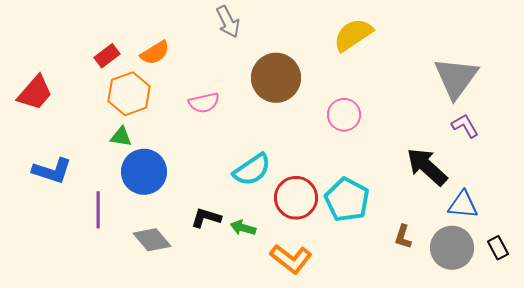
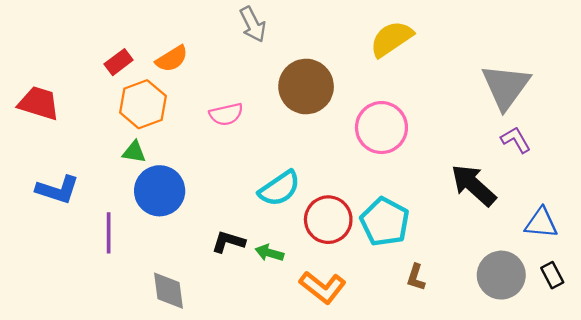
red trapezoid: (35, 93) -> (39, 103), turned -114
pink circle: (344, 115) -> (381, 128), size x1.4
blue triangle: (463, 205) -> (541, 223), moved
brown L-shape: (403, 237) -> (416, 277), moved
gray diamond: (152, 240) -> (168, 291), moved, turned 33

